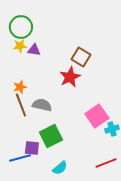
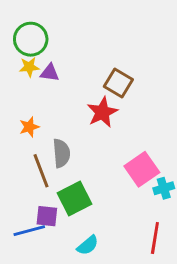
brown line: (21, 105) -> (41, 171), moved
gray semicircle: (42, 105) -> (61, 153), turned 72
red line: (106, 163) -> (155, 238), turned -60

